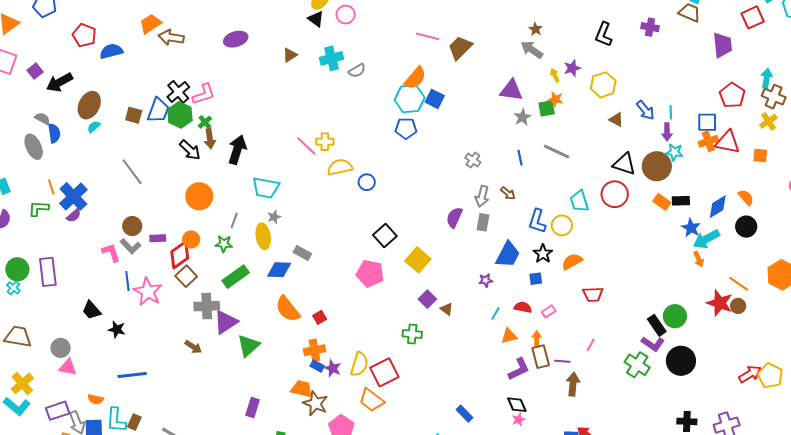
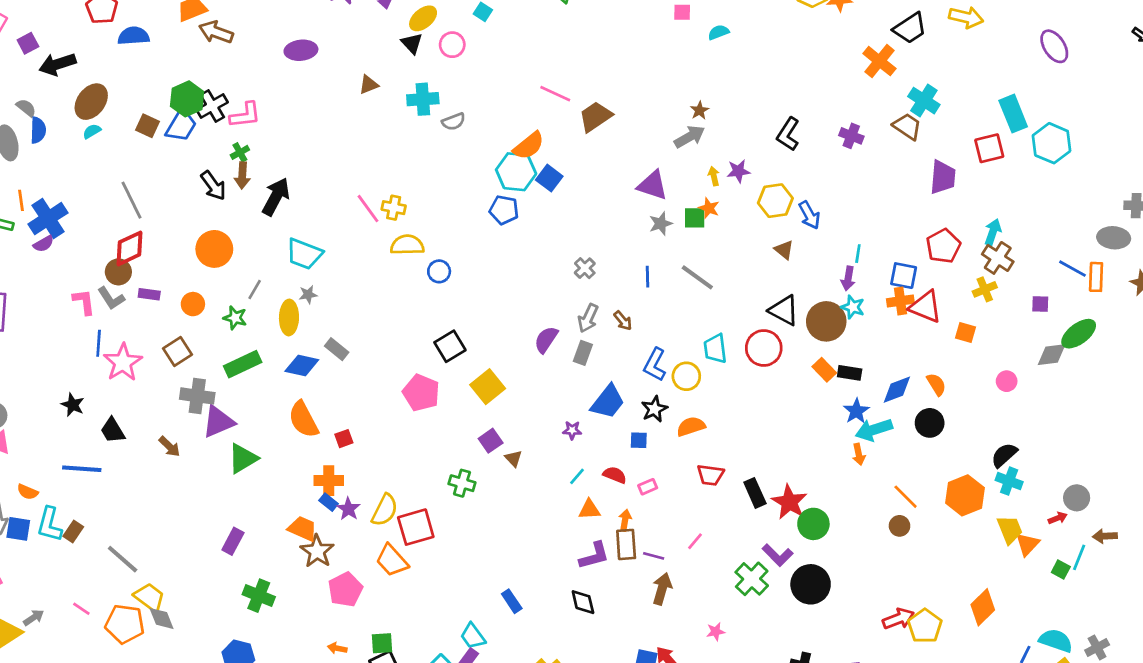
gray arrow: (532, 50) -> (690, 137), turned 105
blue arrow: (645, 110) -> (809, 215), moved
green hexagon: (180, 115) -> (187, 99), moved
red diamond: (180, 255) -> (129, 248), moved
red star: (720, 303) -> (789, 502), moved
black trapezoid: (91, 310) -> (113, 430), moved
black rectangle: (657, 325) -> (755, 493), moved
pink star: (519, 420) -> (716, 632), moved

